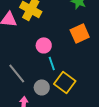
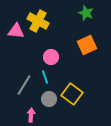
cyan line: (52, 63) -> (45, 77), moved
gray line: (17, 73) -> (24, 85), turned 70

